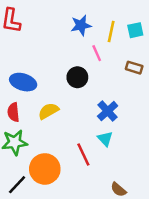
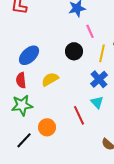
yellow line: (111, 31) -> (102, 53), moved
blue ellipse: (23, 82) -> (29, 55), turned -60
orange circle: (45, 169) -> (47, 127), size x0.7

